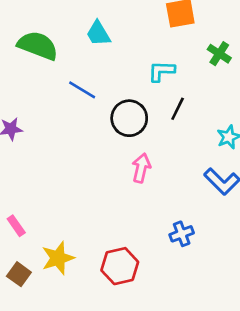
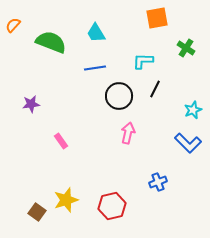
blue line: (82, 90) -> (95, 68), moved, turned -40
pink rectangle: (16, 226) -> (61, 141), moved

